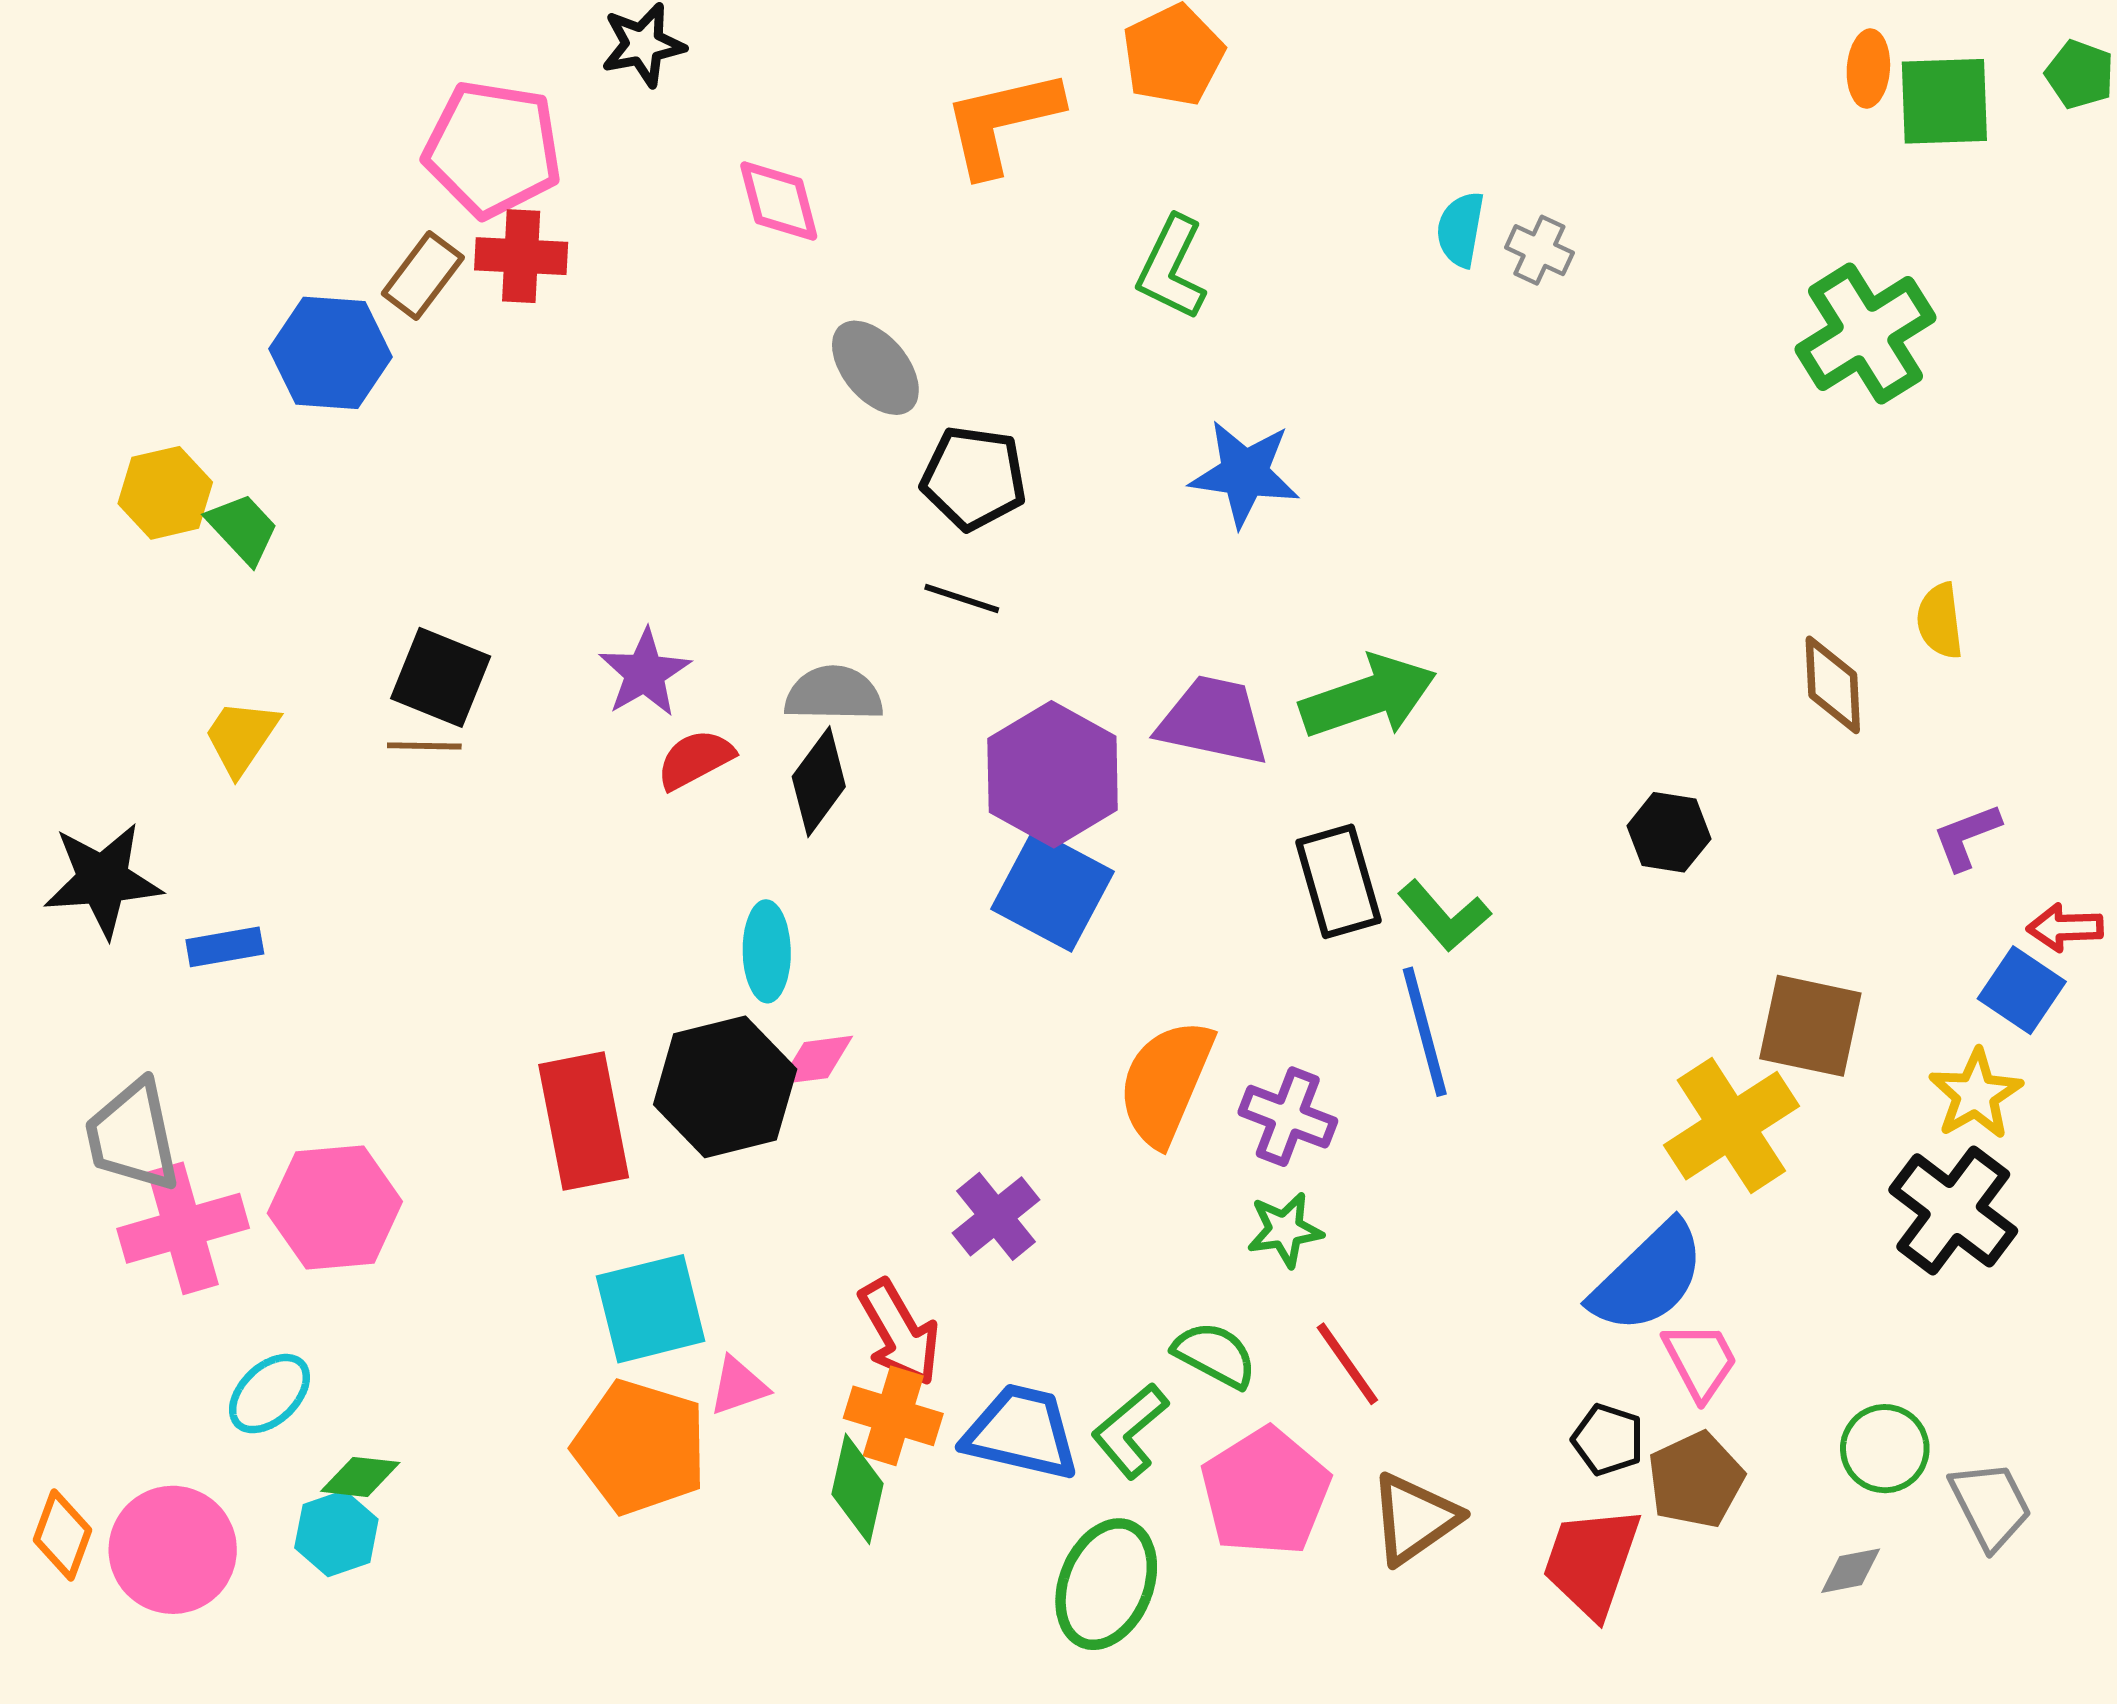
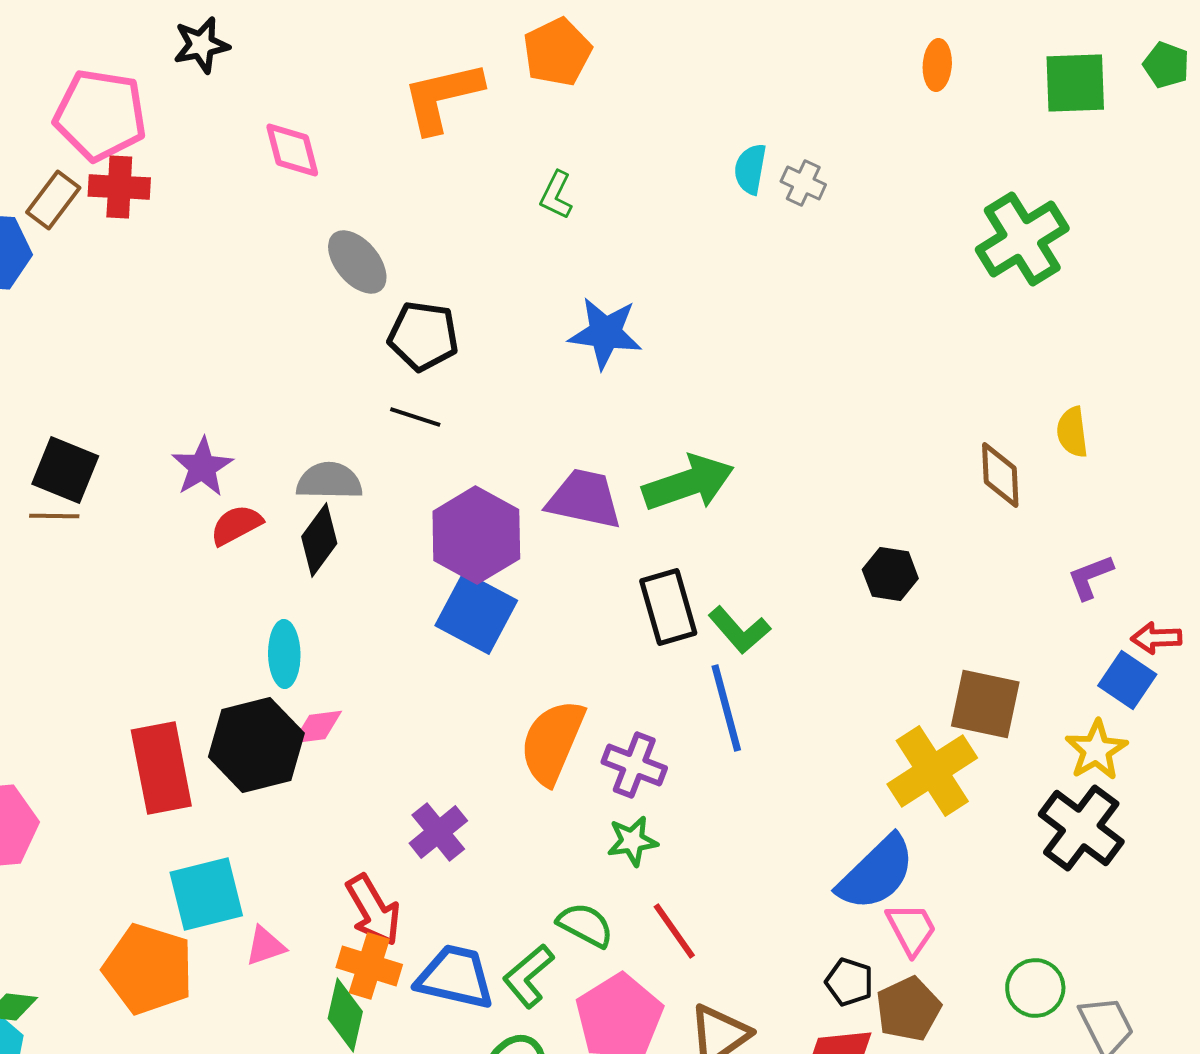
orange ellipse: (1868, 69) -> (937, 65), moved
green L-shape: (1172, 268) -> (556, 195), size x0.7
orange pentagon: (640, 1447) -> (148, 969), moved

